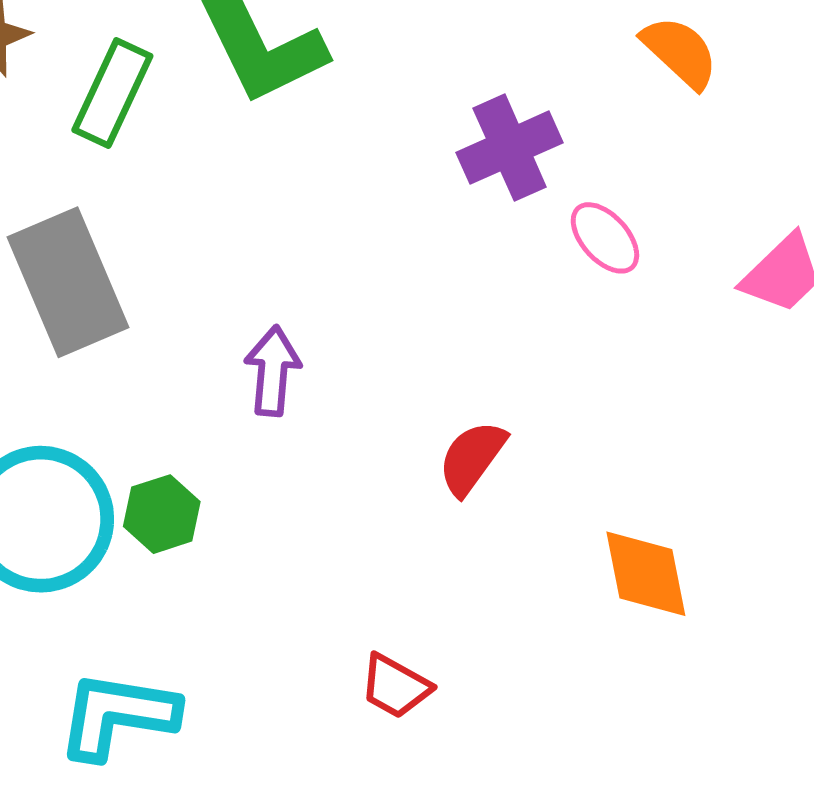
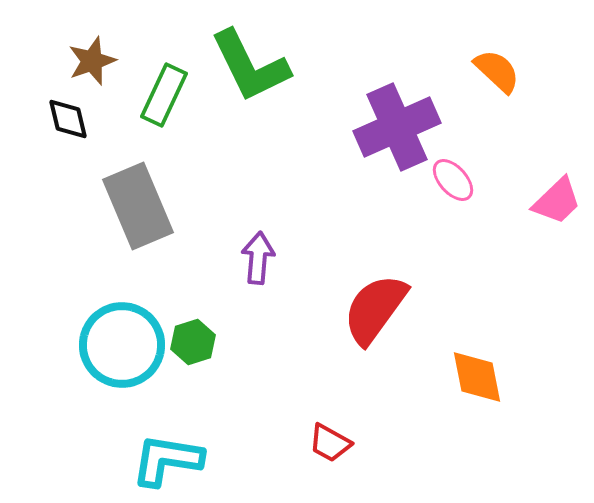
purple cross: (510, 148) -> (397, 127), size x1.4
red semicircle: (472, 458) -> (375, 309), size x1.6

